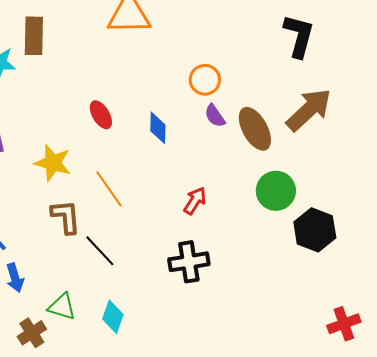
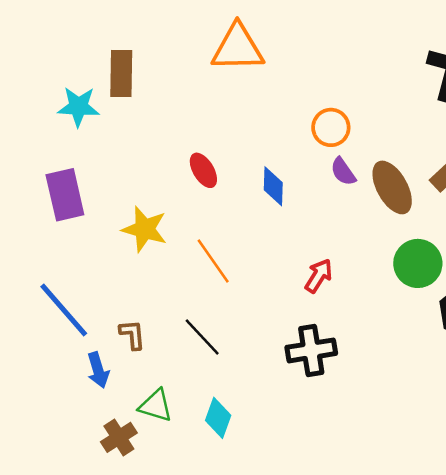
brown L-shape: (66, 217) -> (132, 335), moved, size x0.7

